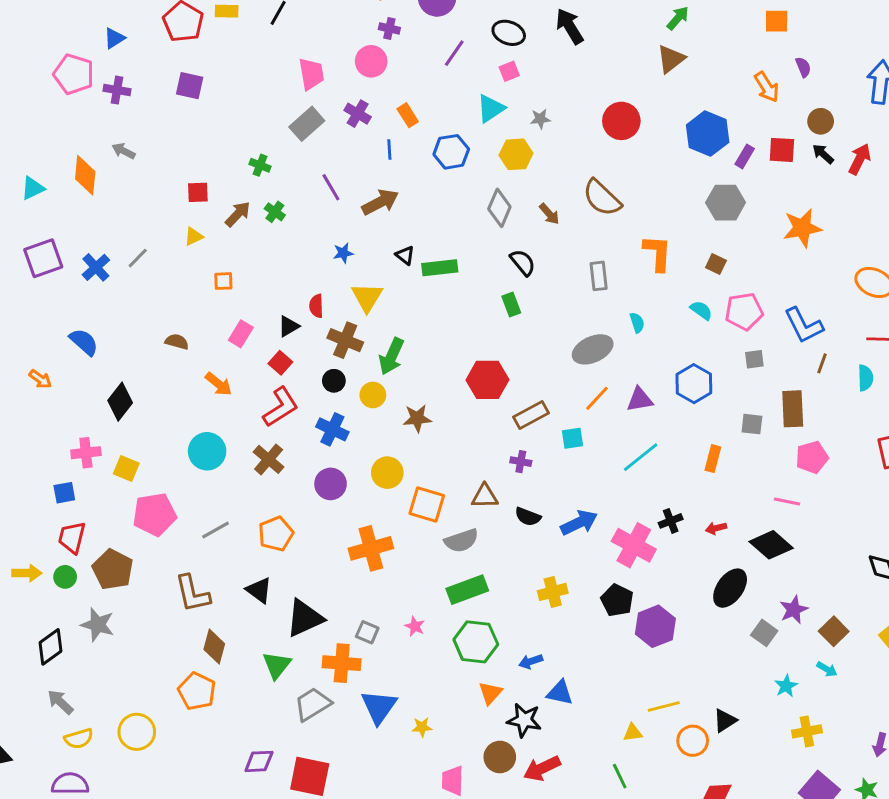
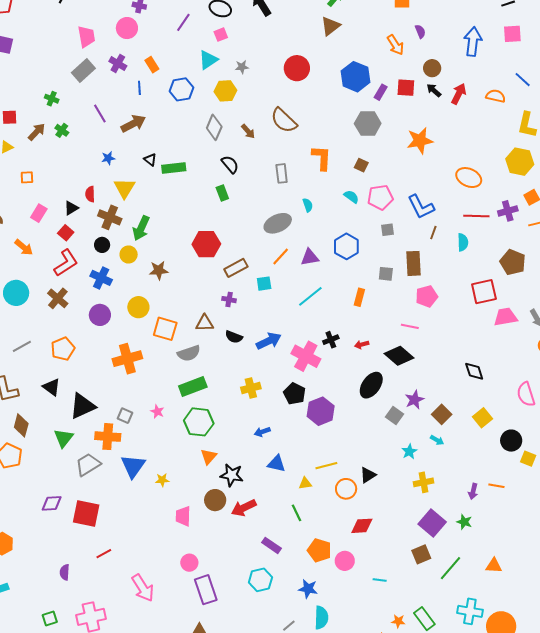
blue arrow: (531, 661) -> (262, 432), moved
blue triangle: (560, 693) -> (276, 464), moved

